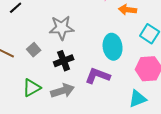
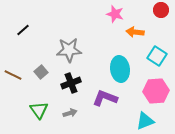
green triangle: (32, 88) -> (39, 110), turned -36
gray arrow: (63, 91) -> (70, 113), size x0.6

